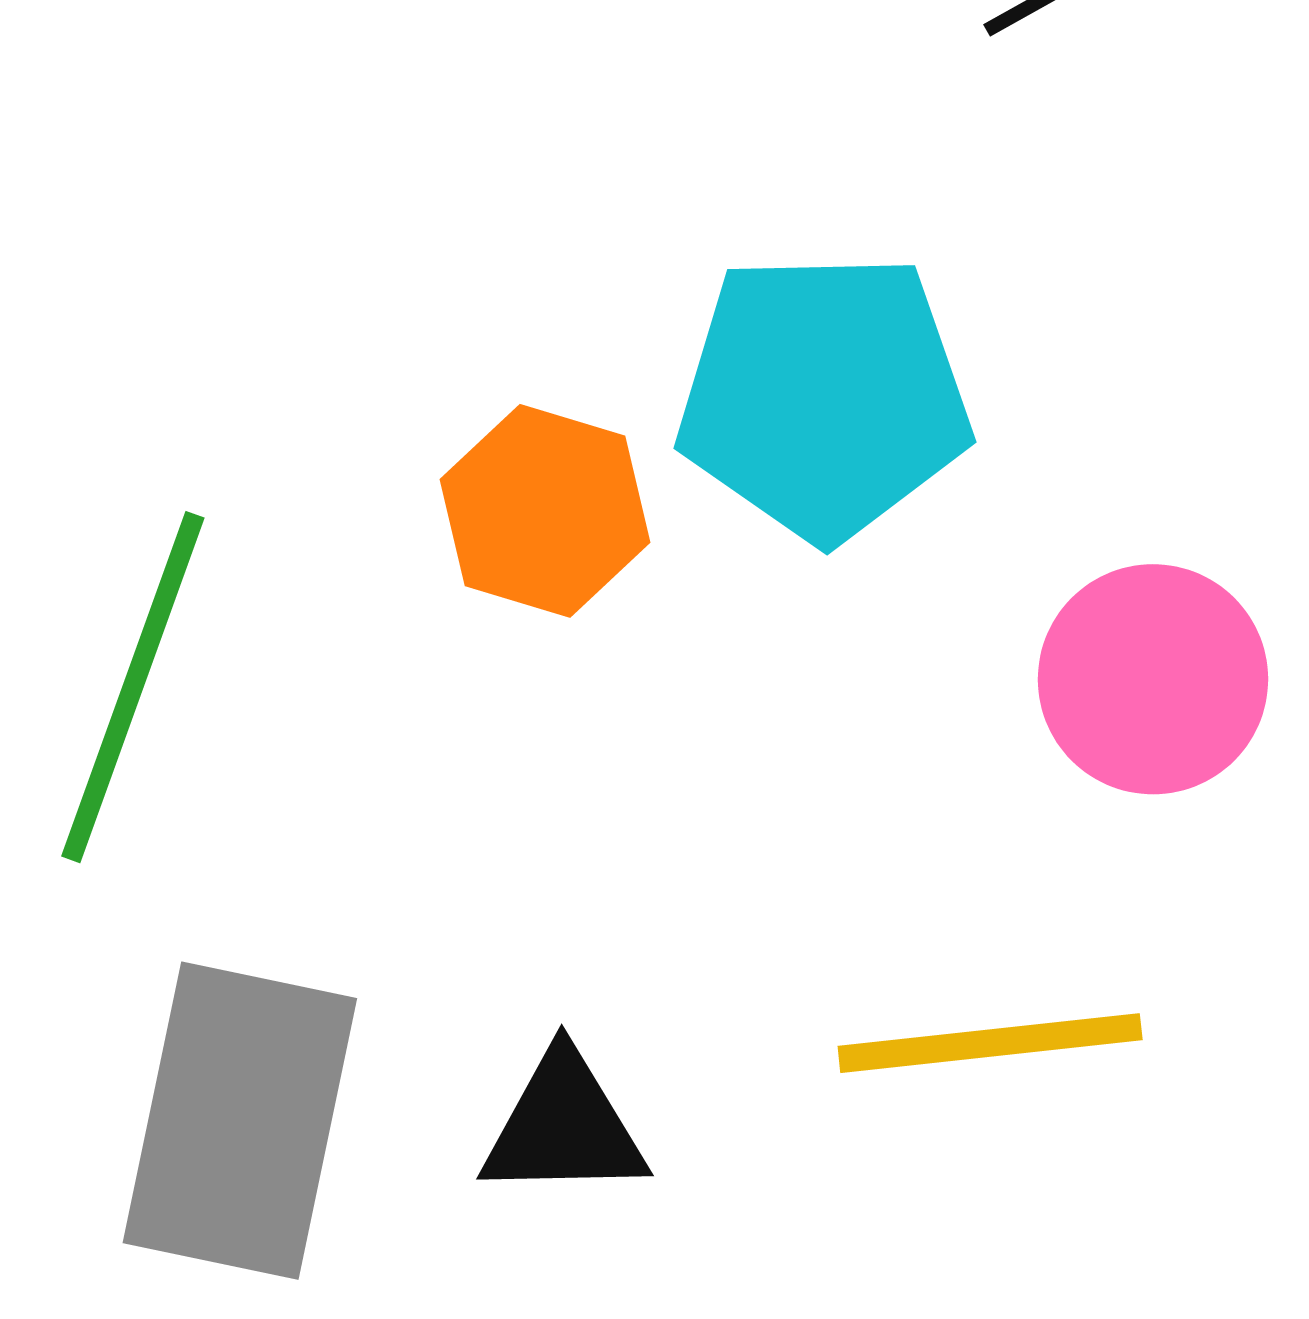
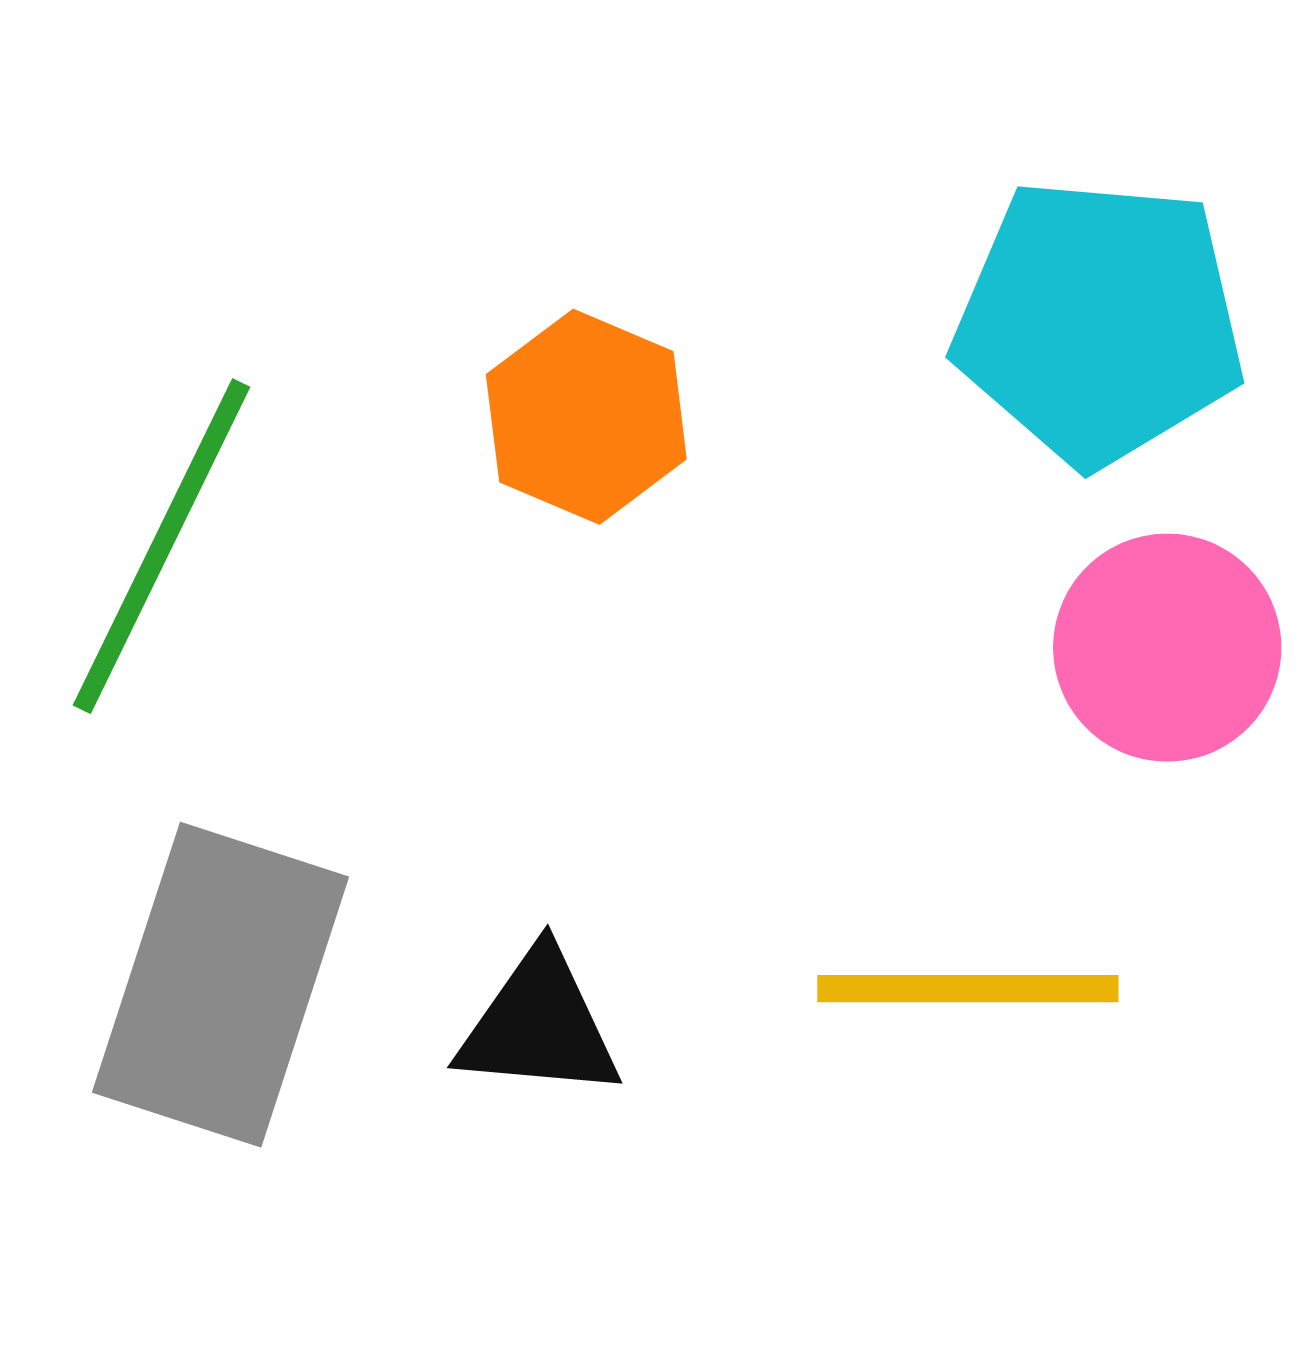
cyan pentagon: (824, 396) -> (1099, 322), moved

